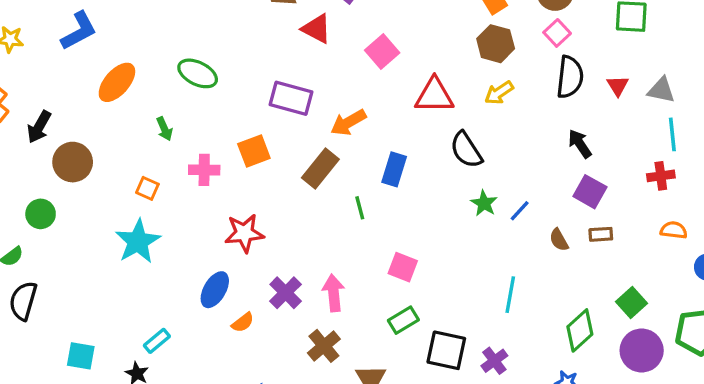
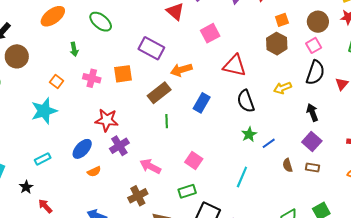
yellow arrow: (499, 93) -> (283, 88), moved
green line: (360, 208) -> (167, 121), moved
purple cross: (286, 293) -> (119, 146), moved
pink arrow: (334, 293) -> (150, 166), turned -70
cyan line: (510, 295) -> (242, 177), moved
cyan rectangle: (157, 341) -> (43, 159), moved

